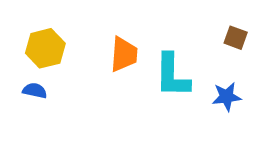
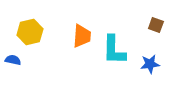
blue semicircle: (35, 91) -> (13, 60), moved

